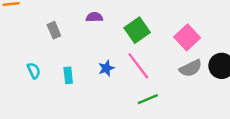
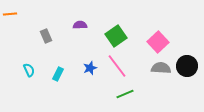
gray semicircle: (191, 68) -> (161, 68), turned -150
cyan rectangle: (68, 75) -> (58, 74), turned 32

